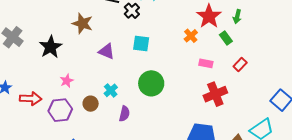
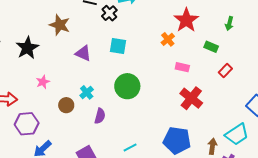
green arrow: (237, 17) -> (229, 24), moved
green rectangle: (226, 38) -> (211, 47), moved, turned -32
red rectangle: (240, 64) -> (225, 71), moved
red cross: (215, 94) -> (191, 98), turned -30
purple hexagon: (60, 110) -> (27, 124), moved

